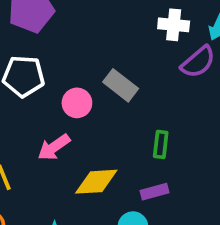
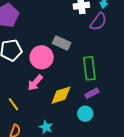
pink circle: (77, 103) -> (42, 57), size x1.5
green rectangle: (161, 144) -> (89, 68), size x1.6

